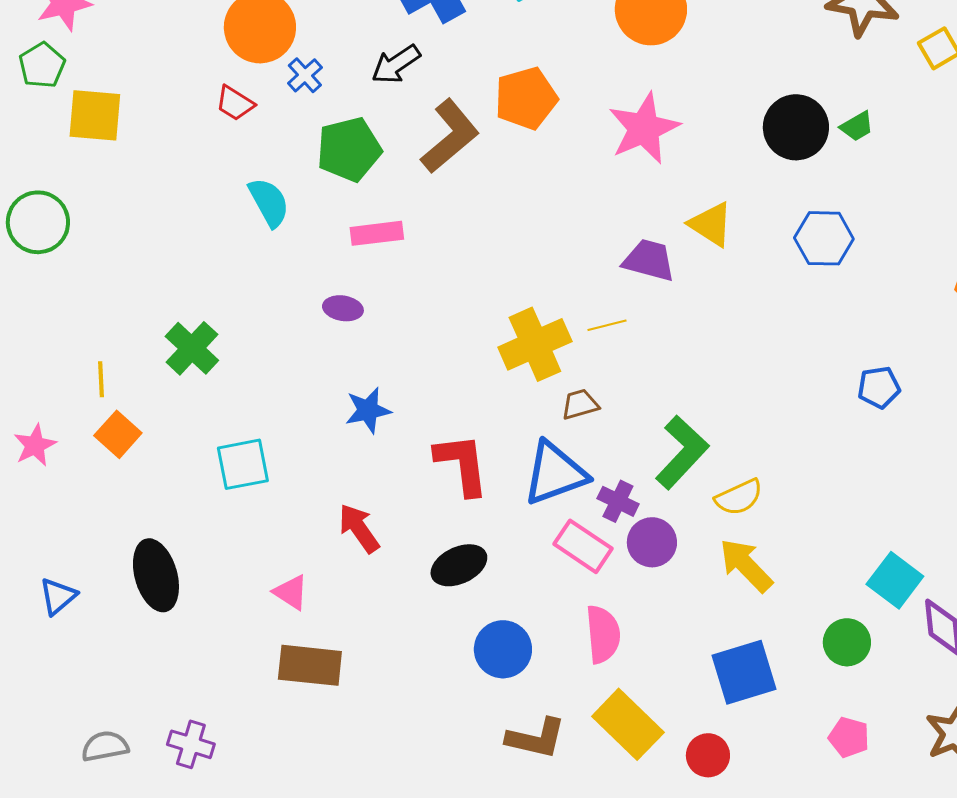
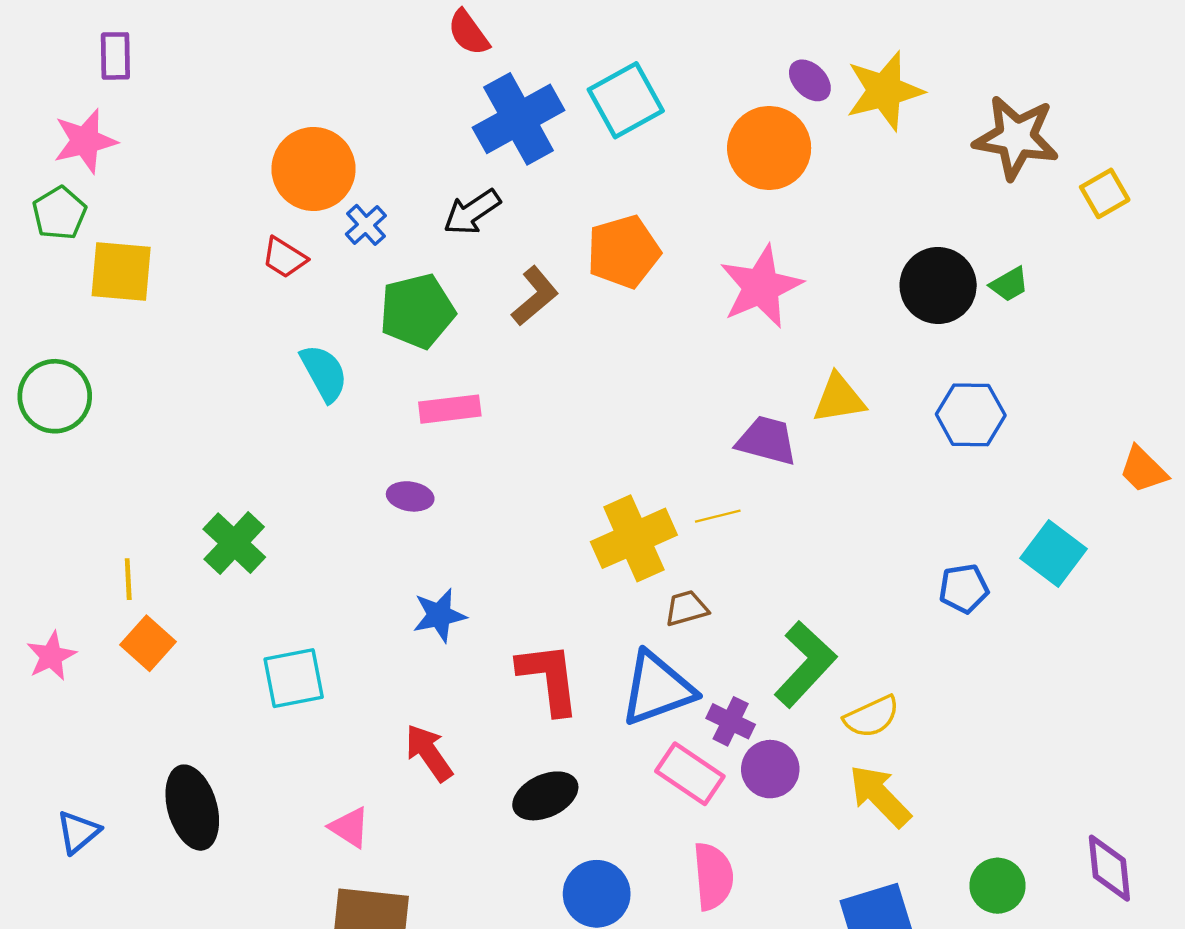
brown L-shape: (450, 136) -> (535, 296), size x0.7
yellow triangle: (711, 224) -> (839, 399), turned -42
blue pentagon: (879, 387) -> (964, 588), moved
cyan square: (895, 580) -> (1053, 554), moved

